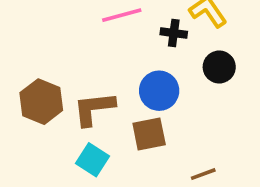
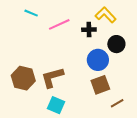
blue circle: (159, 91) -> (98, 60), moved
brown square: (149, 134) -> (100, 85), moved

